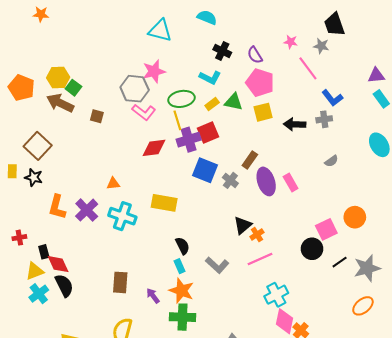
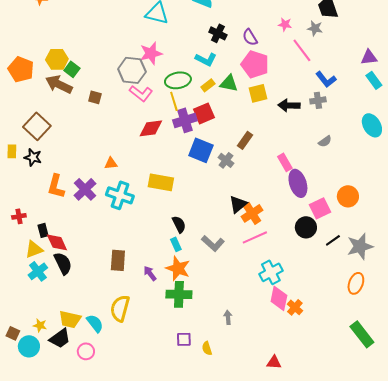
purple ellipse: (266, 181) -> (298, 183), moved
orange cross: (257, 235) -> (252, 213), size x1.5
orange ellipse: (363, 306) -> (356, 283), turned -30

